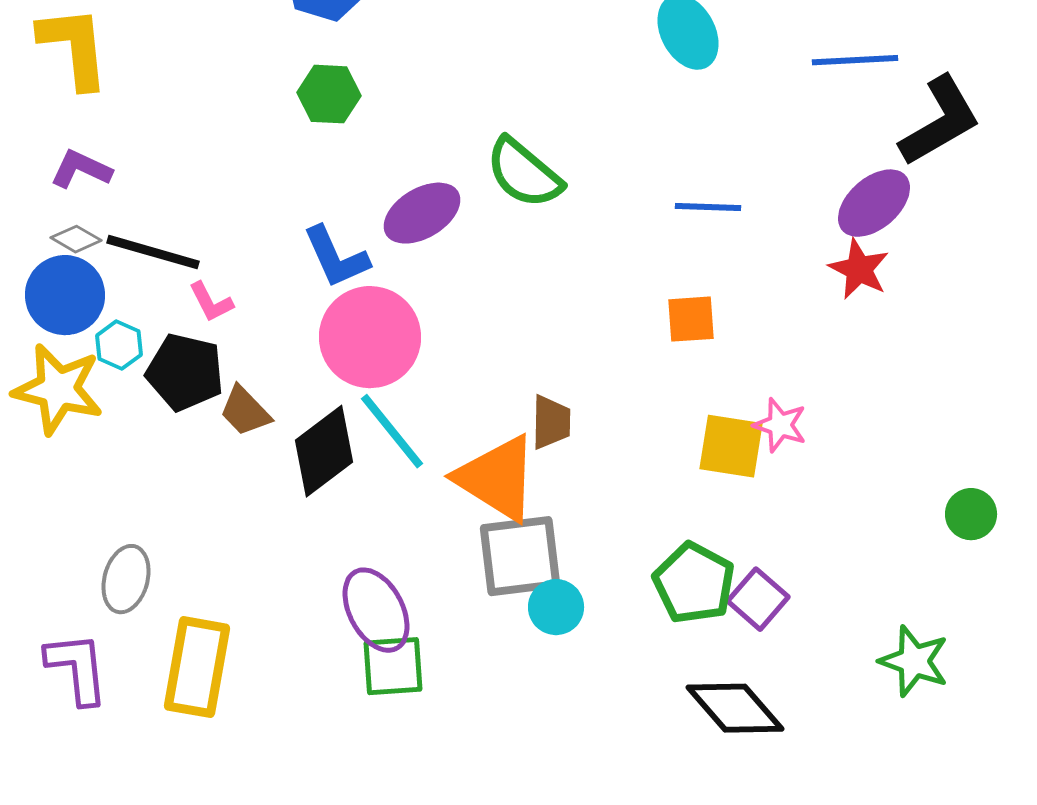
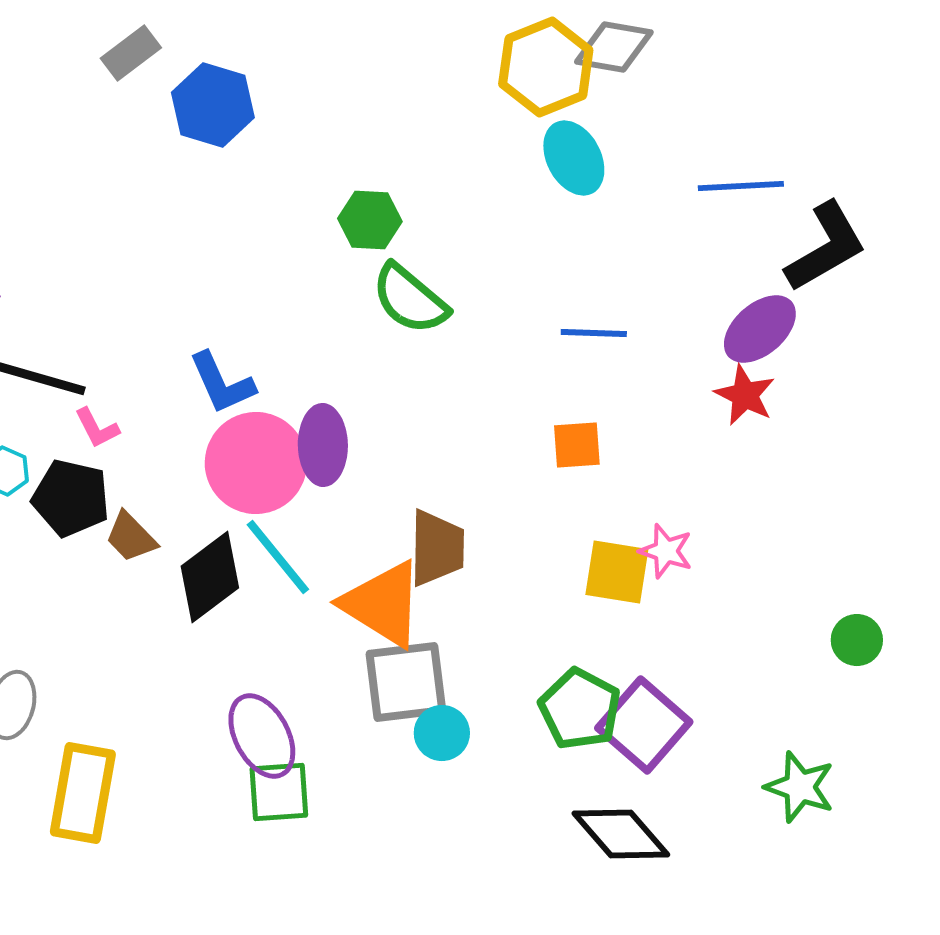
green hexagon: (329, 94) -> (370, 220), moved
purple ellipse: (422, 213) -> (323, 445), moved, turned -60
brown trapezoid: (551, 422) -> (437, 548), size x1.4
purple square: (758, 599) -> (644, 725), size x1.5

